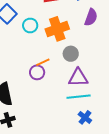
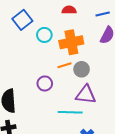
orange line: (43, 62) -> (64, 65), moved
cyan line: (79, 97) -> (70, 112), moved

